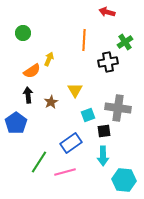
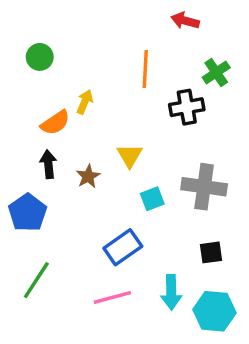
black square: (104, 131) -> (211, 252), moved
cyan arrow: (103, 156) -> (171, 292), moved
green line: (39, 162) -> (36, 280), moved

